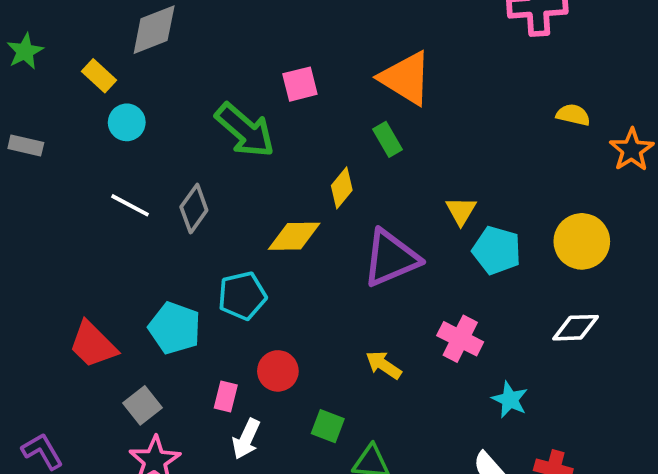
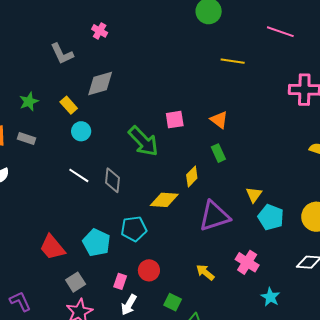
green star: (25, 51) -> (29, 102), moved
orange triangle: (406, 78) -> (219, 120), moved, size x0.6
gray diamond: (194, 209) -> (112, 180), turned -35

